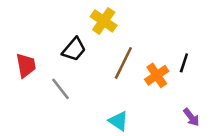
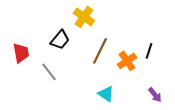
cyan triangle: (118, 121) -> (106, 94), moved

